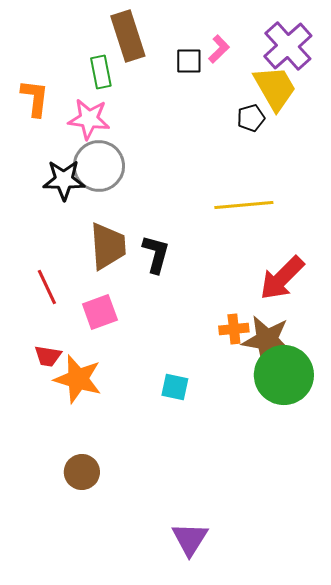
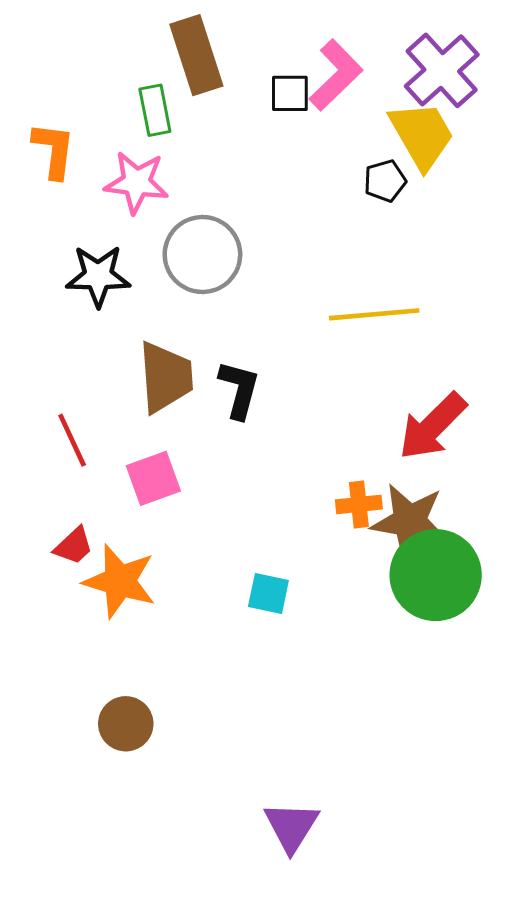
pink L-shape: (219, 49) -> (336, 75), size x1.6
gray circle: (99, 166) -> (202, 254), moved
red trapezoid: (48, 356) -> (74, 546), turned -52

